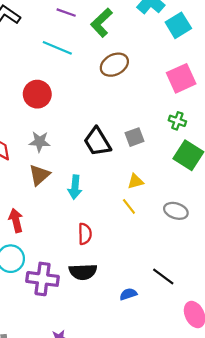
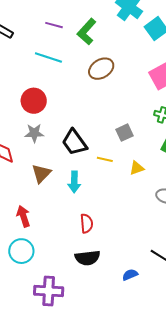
gray star: (40, 142) -> (34, 133), moved
black trapezoid: (97, 142) -> (74, 142), moved
yellow triangle: (135, 181) -> (137, 168), moved
yellow line: (129, 206) -> (105, 159), moved, turned -35
purple cross: (43, 279) -> (49, 291), moved

